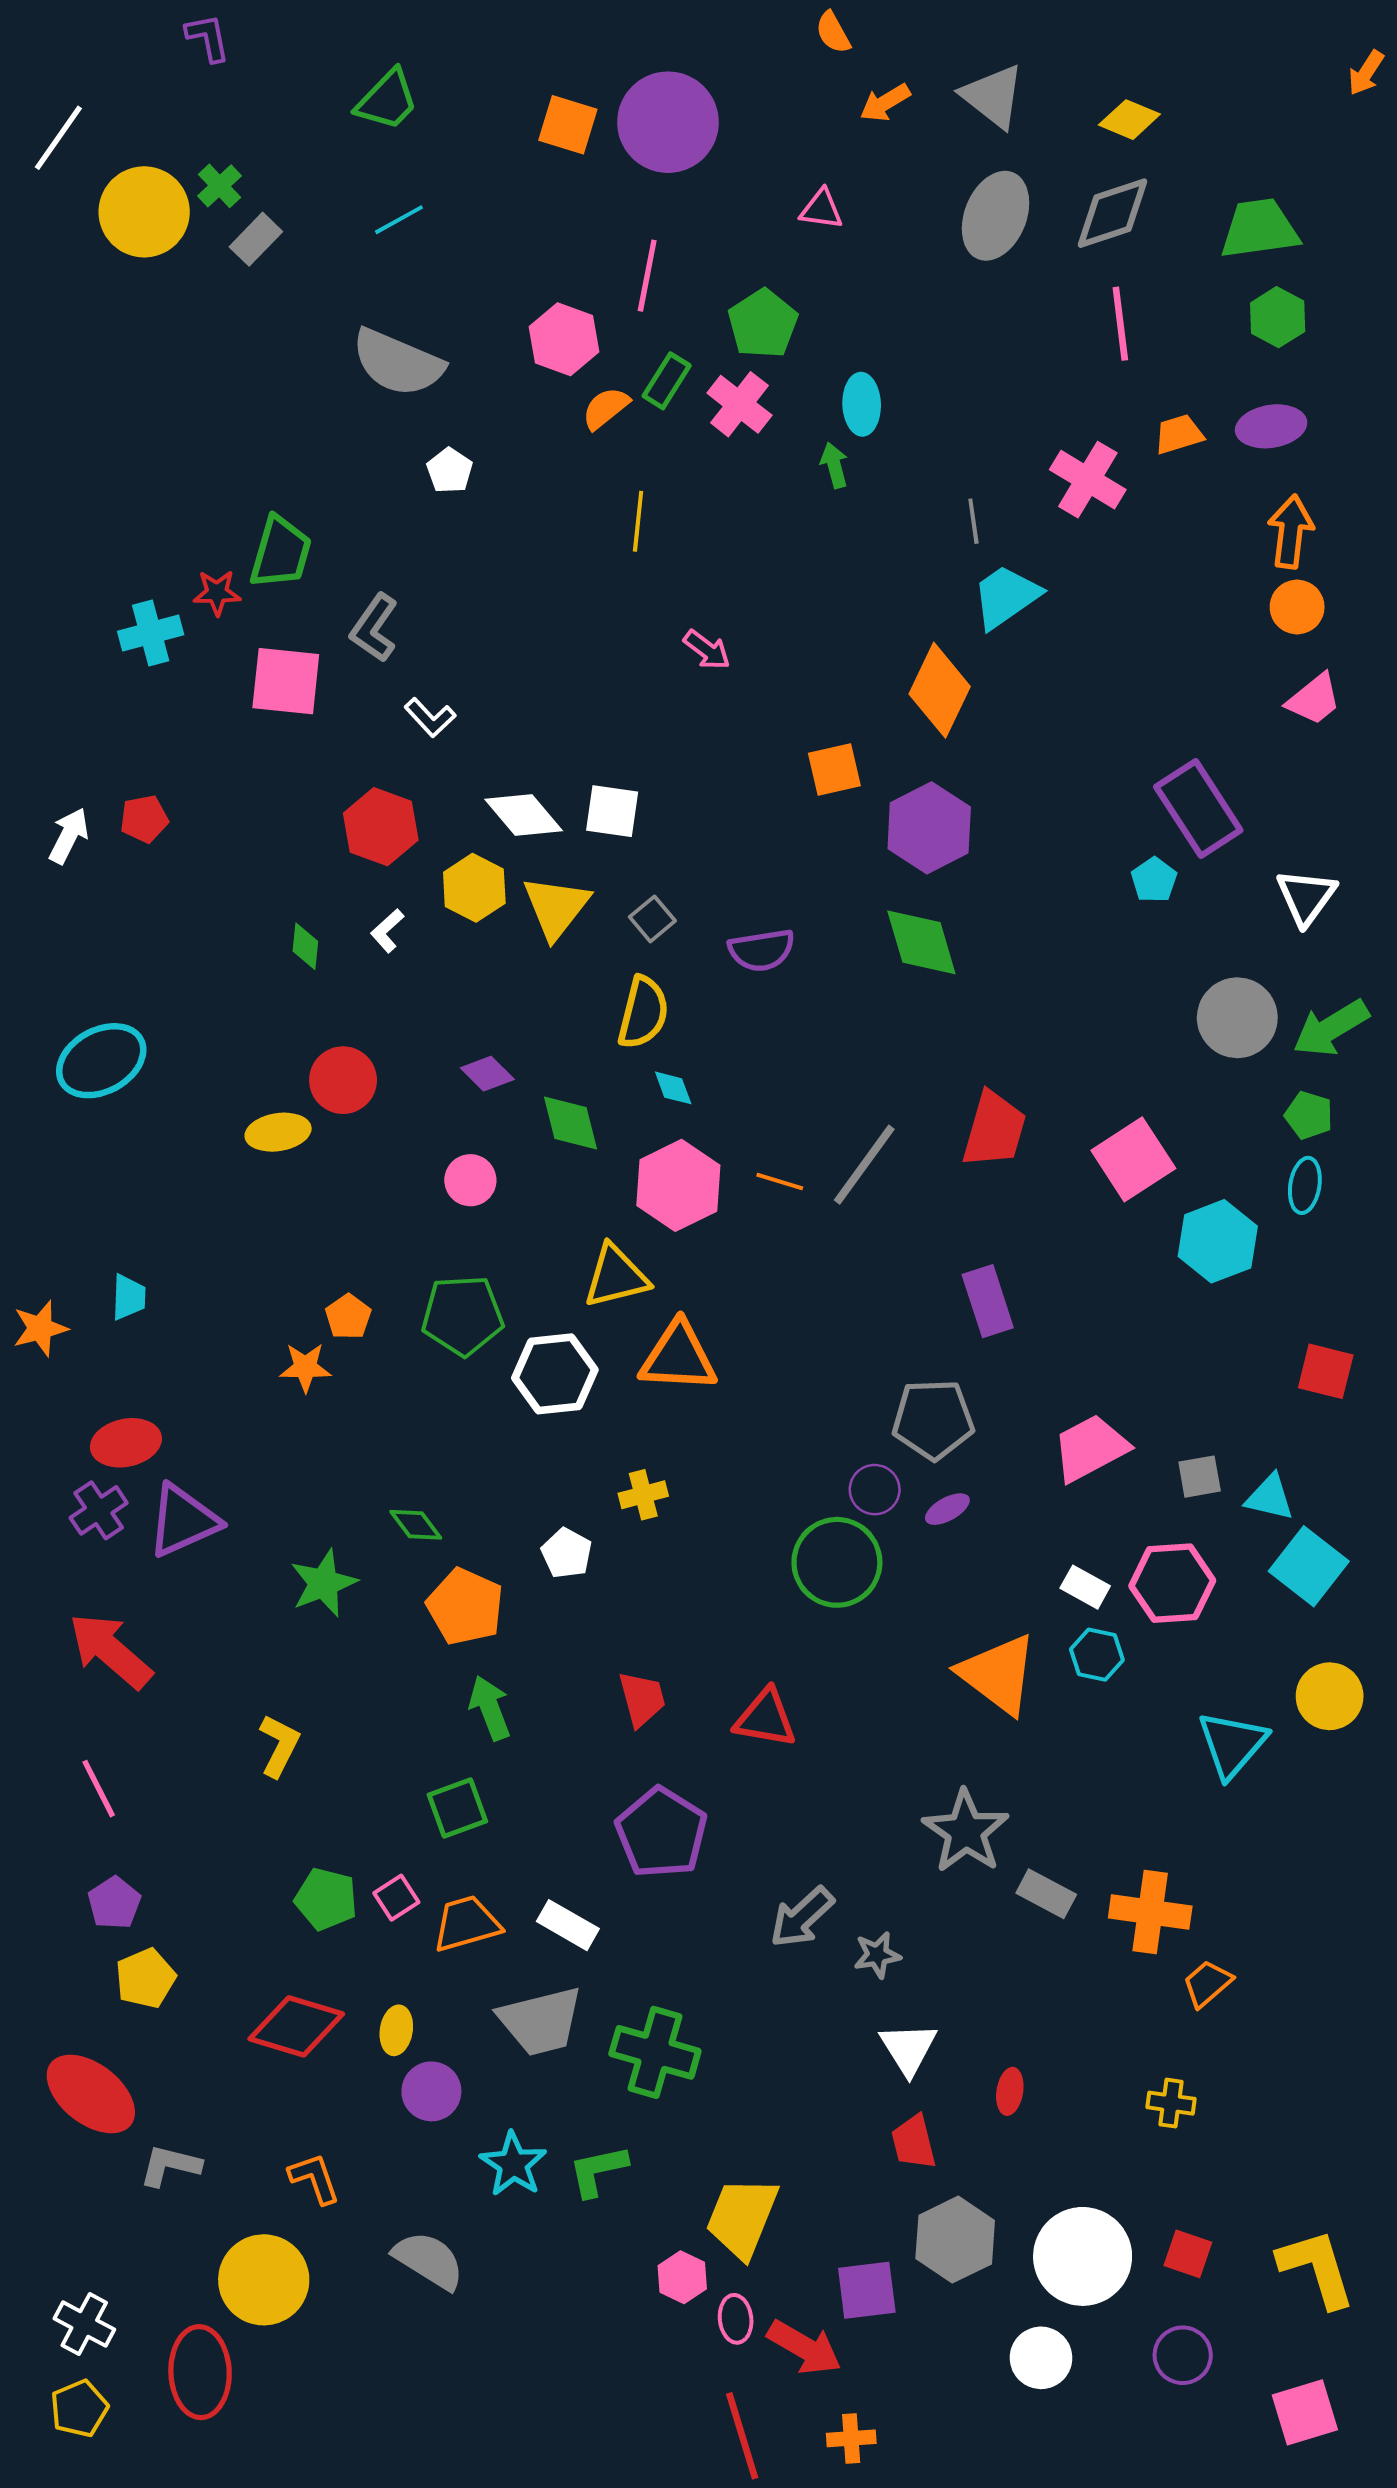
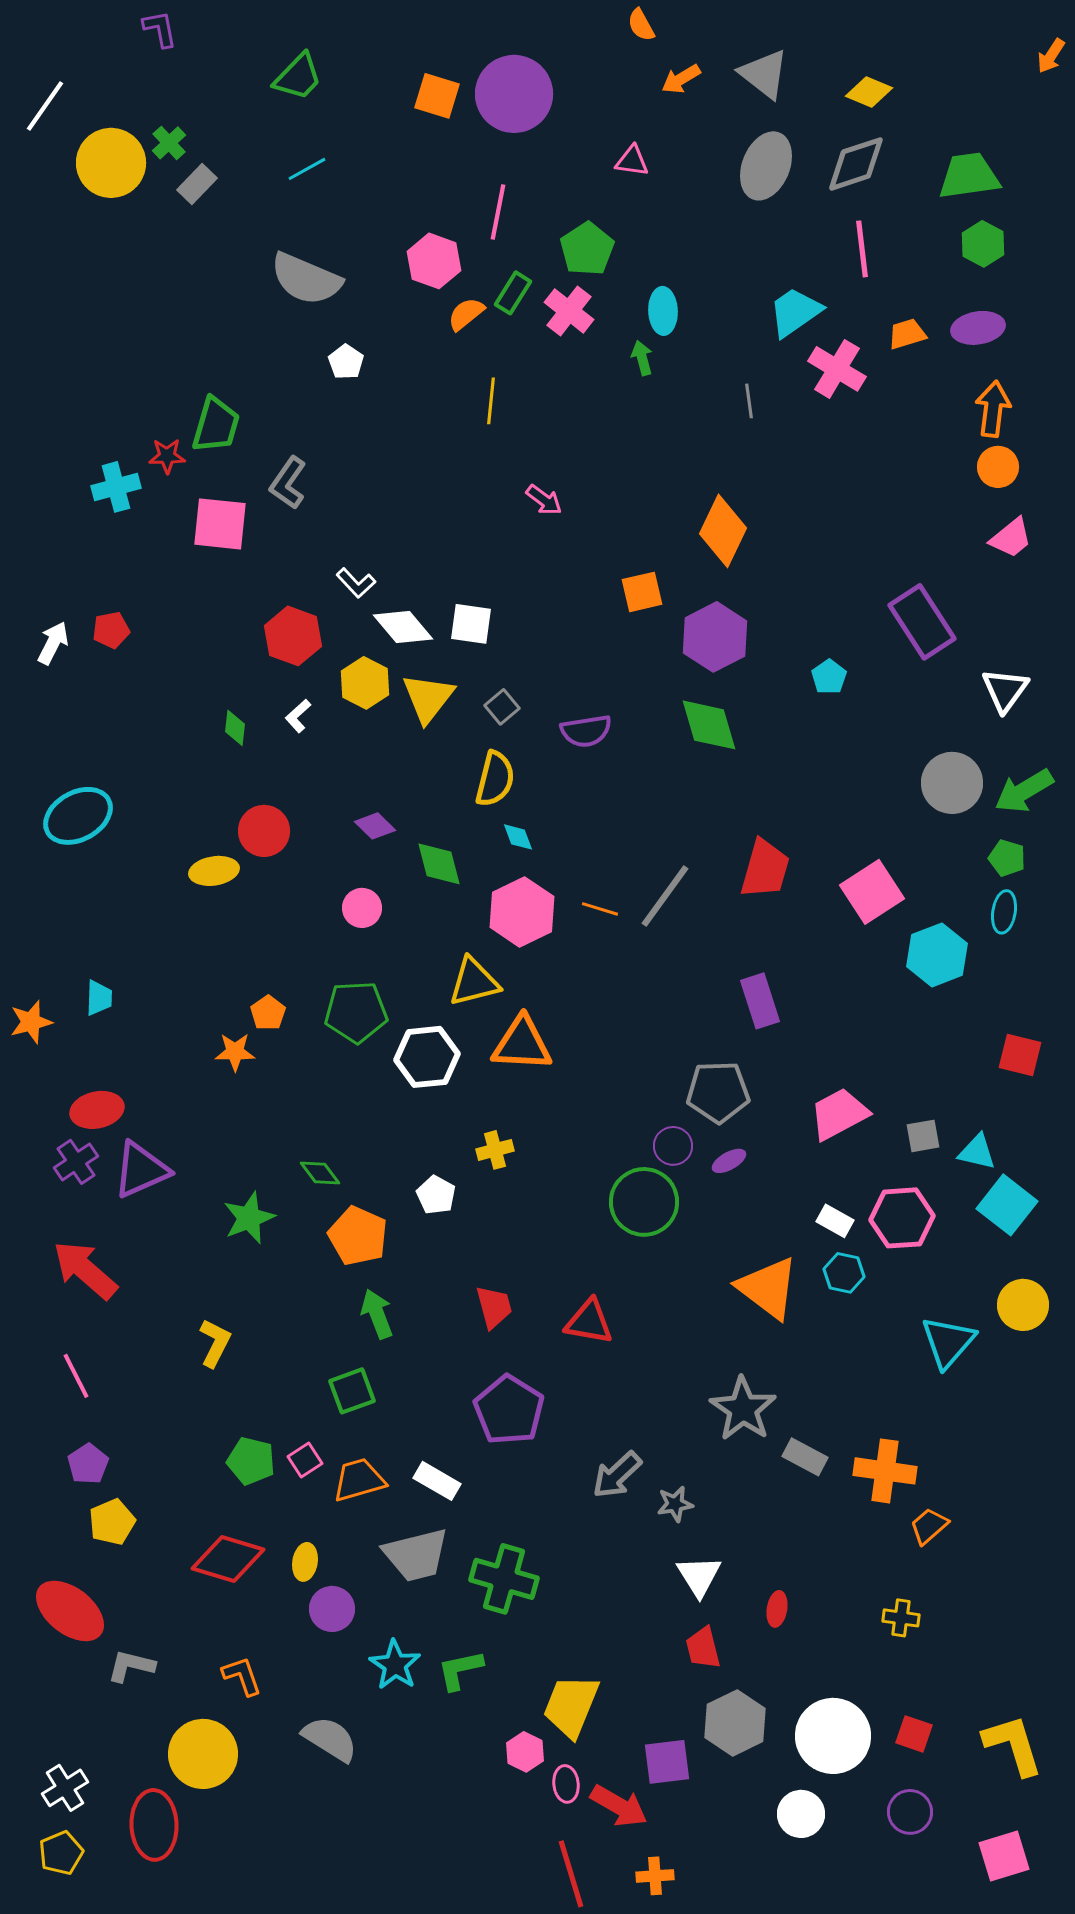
cyan trapezoid: (1006, 597) -> (795, 312), moved
white L-shape: (430, 717) -> (356, 583), moved
cyan pentagon: (1154, 880) -> (829, 677), moved
white cross: (84, 2324) -> (65, 1788), turned 30

